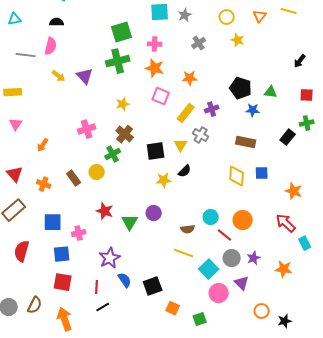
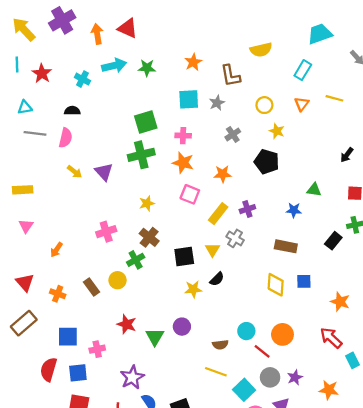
gray line: (26, 55) -> (35, 133), moved
black pentagon: (241, 88) -> (267, 162), moved
red semicircle: (22, 251) -> (49, 369), moved

